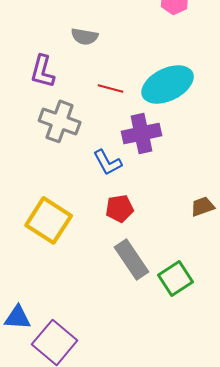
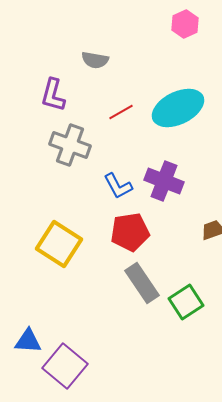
red line: (111, 88) -> (121, 112), turned -45
purple cross: (142, 133) -> (164, 181), moved, turned 33
red pentagon: (120, 208) -> (130, 232), size x1.4

